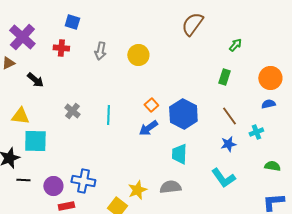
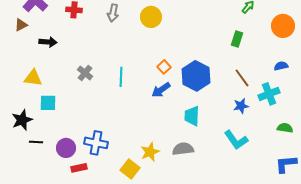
orange circle: (270, 78) -> (283, 26), moved
black arrow: (35, 80) -> (48, 42), turned -36
cyan cross: (256, 132) -> (269, 94), size x1.5
cyan square: (35, 141) -> (48, 103), size x0.7

